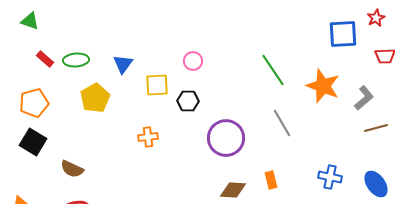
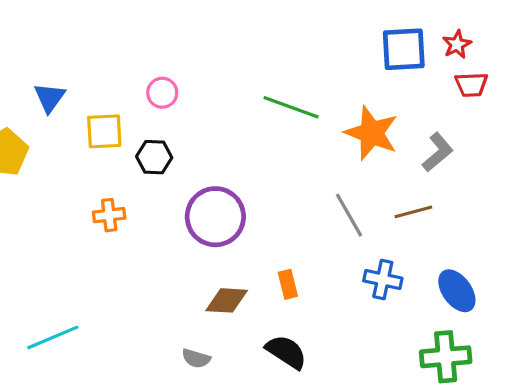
red star: (376, 18) -> (457, 44), moved
green line: (273, 70) -> (291, 107), turned -36
gray line: (282, 123) -> (349, 215), moved
brown line: (376, 128) -> (413, 212), moved
orange cross: (148, 137) -> (109, 215), moved

